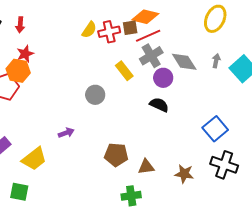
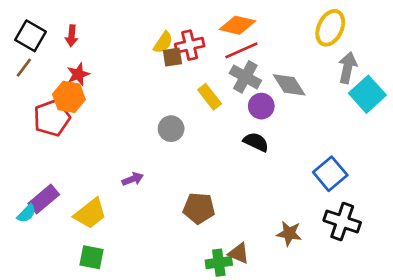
brown square: (130, 28) -> (172, 57), moved
gray cross: (151, 56) -> (245, 77), turned -30
gray arrow: (216, 61) -> (347, 68), moved, size x1.6
brown triangle: (146, 167) -> (239, 253), moved, turned 30
green square: (19, 192) -> (92, 257), moved

